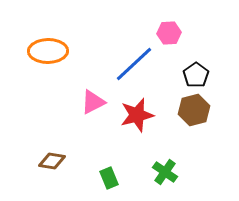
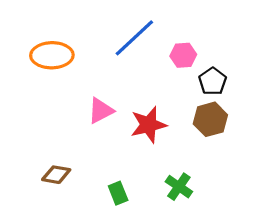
pink hexagon: (169, 33) -> (183, 55), moved
blue line: (134, 64) -> (134, 38), moved

